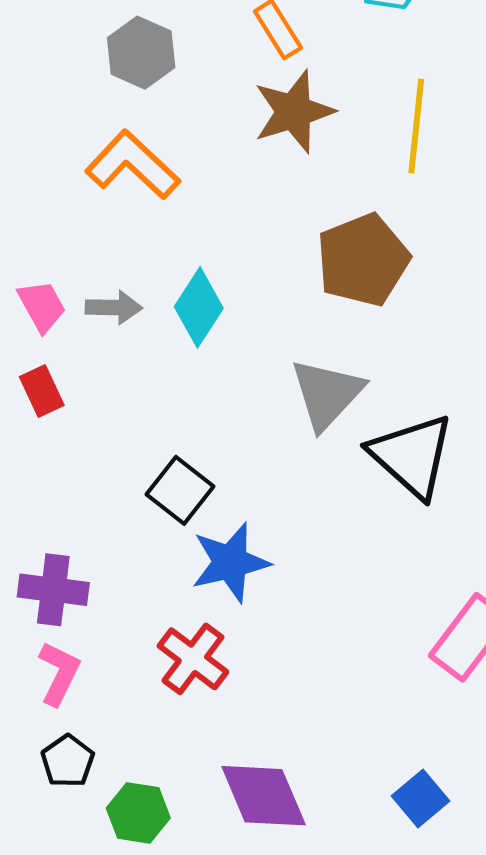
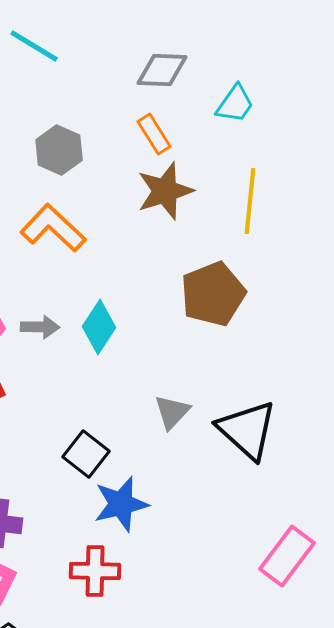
gray triangle: (327, 394) -> (172, 412), moved, size x0.7
red cross: (193, 659) -> (95, 571), turned -36

